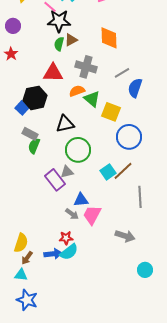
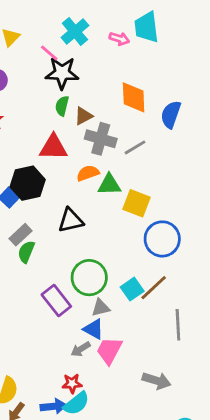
brown triangle: (71, 40) -> (83, 116), moved
gray line: (122, 73) -> (135, 147), moved
blue semicircle: (135, 88) -> (171, 114), moved
green triangle: (92, 99) -> (109, 185), turned -42
gray rectangle: (30, 134) -> (21, 235), turned -70
green circle: (78, 150) -> (89, 278), moved
gray triangle: (67, 172) -> (101, 308), moved
blue triangle: (81, 200) -> (94, 329), turned 35
gray arrow: (72, 214) -> (81, 349), turned 112

